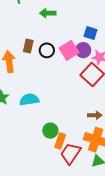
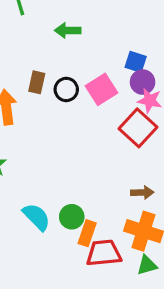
purple circle: (83, 50) -> (143, 82), moved
cyan semicircle: (29, 100) -> (36, 217), moved, turned 54
red trapezoid: (71, 153) -> (104, 253), turned 50

